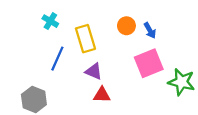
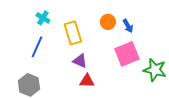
blue line: (57, 59) -> (37, 47), moved

